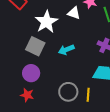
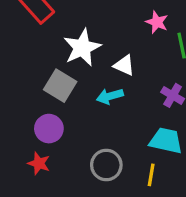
white triangle: (74, 13) -> (124, 65), moved
yellow line: (88, 95) -> (151, 175), moved

